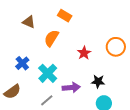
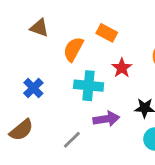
orange rectangle: (65, 16) -> (107, 33), moved
cyan cross: (48, 73) -> (89, 86), moved, turned -36

